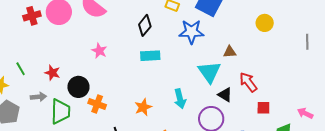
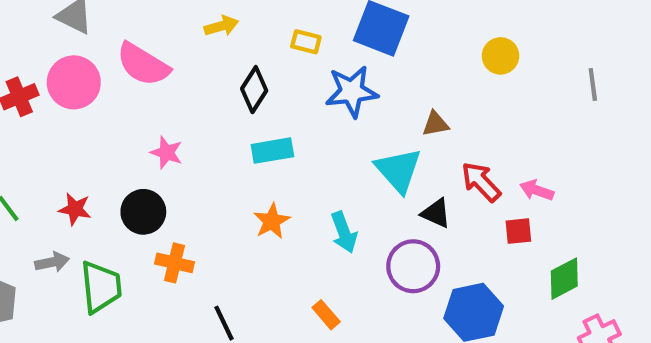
black circle: (78, 87) -> (143, 212), moved
orange star: (143, 107) -> (272, 221), moved
pink arrow: (305, 113) -> (537, 190), moved

